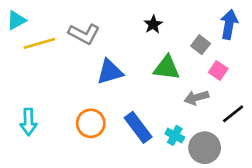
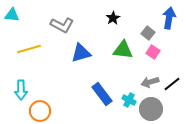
cyan triangle: (16, 20) -> (12, 15), turned 35
yellow line: (39, 43) -> (29, 49), moved
pink square: (218, 70) -> (153, 52), moved
gray arrow: (196, 98) -> (150, 82), moved
orange circle: (91, 123) -> (40, 111), moved

